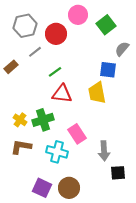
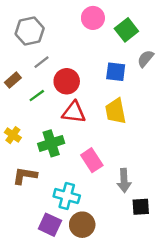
red circle: (56, 34) -> (67, 81), moved
blue square: (108, 70) -> (116, 72), moved
green line: (55, 72) -> (37, 96), moved
yellow cross: (20, 120) -> (13, 135), moved
cyan cross: (57, 152) -> (67, 196), moved

